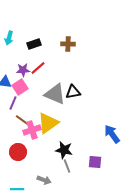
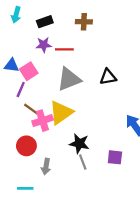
red line: (38, 68) -> (64, 49), moved, turned 42
purple star: (23, 70) -> (44, 45), moved
black triangle: (73, 92) -> (108, 77), moved
gray triangle: (55, 94) -> (69, 79), turned -45
gray arrow: (44, 180) -> (46, 167), moved, turned 80

